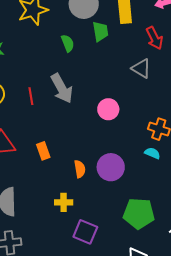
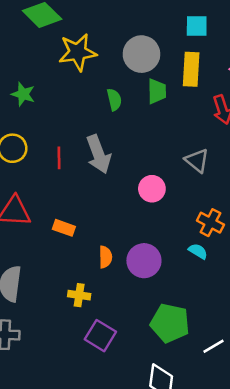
gray triangle: (141, 68) -> (197, 161), moved
orange rectangle: (43, 151) -> (64, 228), turned -60

